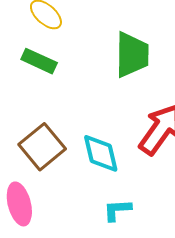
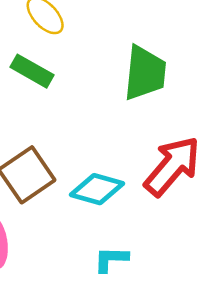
cyan diamond: (101, 153) -> (97, 189), turned -66

